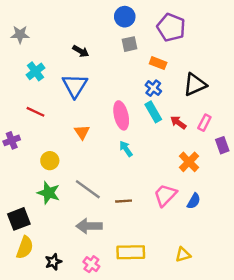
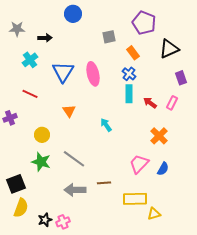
blue circle: (125, 17) -> (73, 14), moved
black arrow: (81, 51) -> (45, 38), moved, turned -32
orange rectangle: (158, 63) -> (133, 53), turned 32
black triangle: (195, 84) -> (169, 49), moved
cyan rectangle: (153, 112) -> (129, 94), turned 30
pink ellipse: (121, 115) -> (93, 74), moved
purple rectangle: (222, 145) -> (181, 78), moved
brown line: (124, 201) -> (104, 183), moved
yellow rectangle: (131, 252) -> (135, 199), moved
pink cross: (91, 264) -> (63, 222), moved, turned 32

